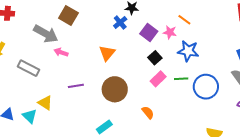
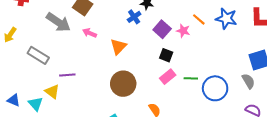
blue star: (188, 51) -> (226, 19), moved
pink arrow: (61, 52) -> (90, 33), moved
black square: (155, 58) -> (166, 55), turned -32
purple line: (76, 86) -> (67, 75), moved

